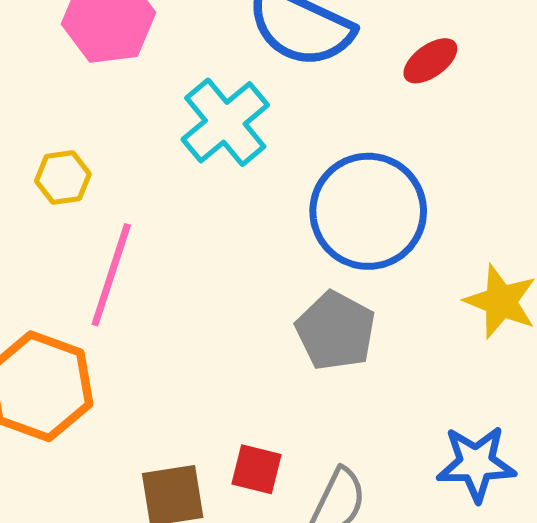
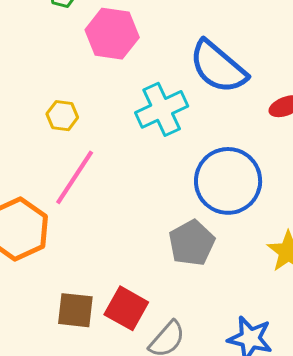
red square: (257, 469) -> (126, 308), size x1.4

